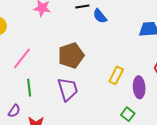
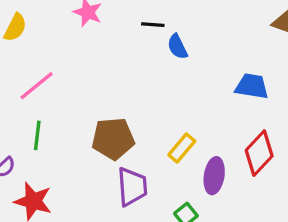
brown pentagon: (71, 55) -> (113, 139), moved
purple trapezoid: (68, 89) -> (132, 187), moved

